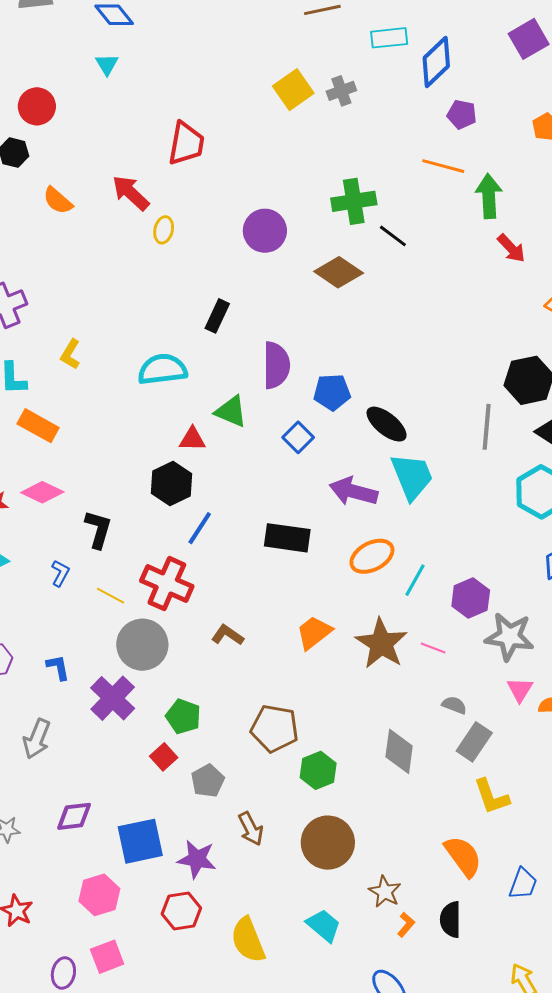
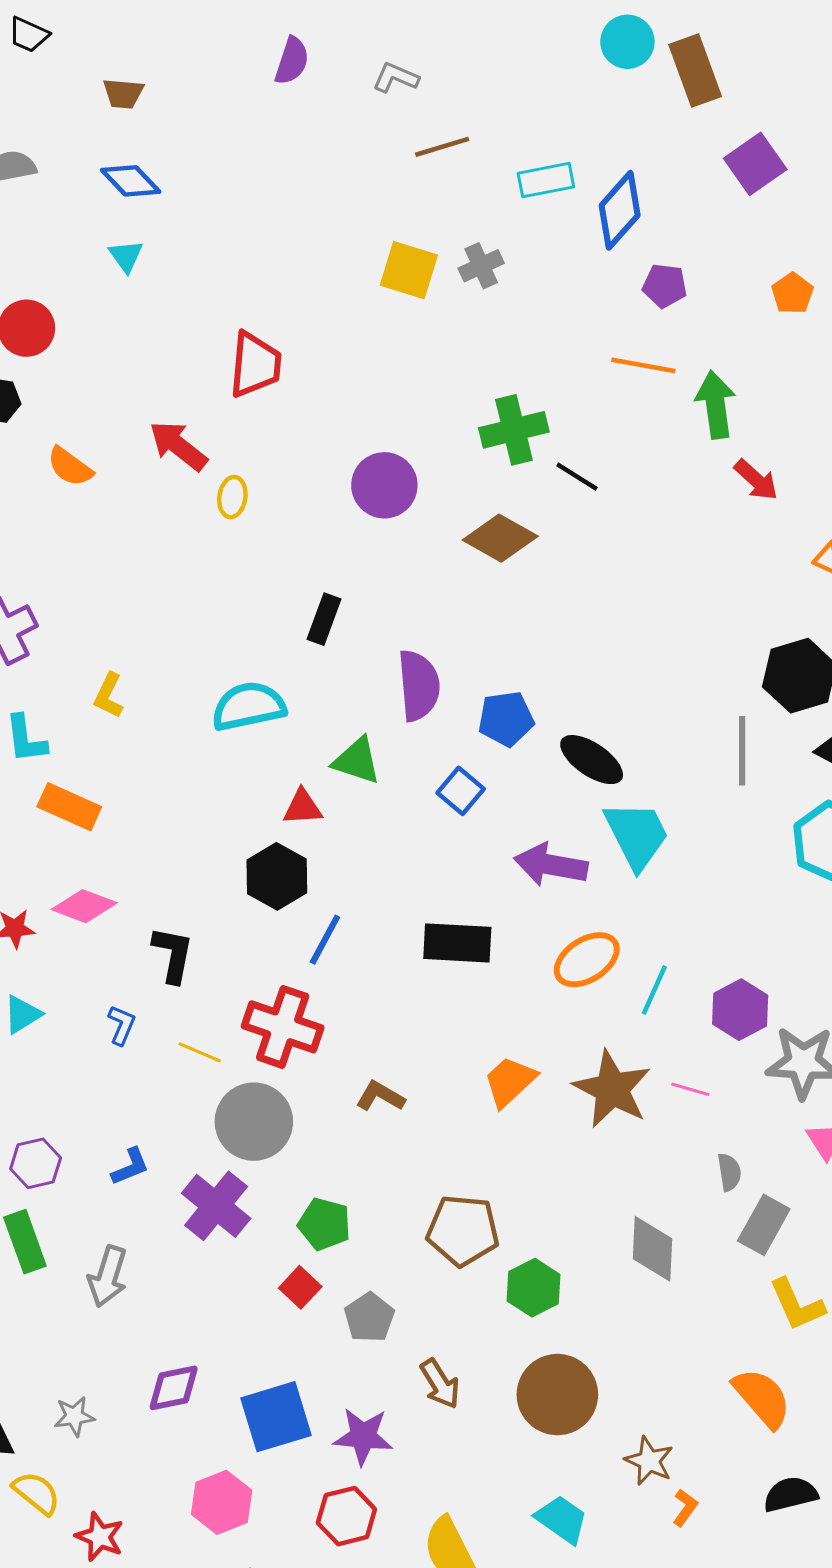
yellow square: (293, 90) -> (409, 270), turned -33
blue L-shape: (58, 667) -> (130, 1167), turned 84
gray semicircle: (454, 705) -> (729, 1172), turned 65
black semicircle: (451, 920) -> (790, 1494), moved, turned 81

